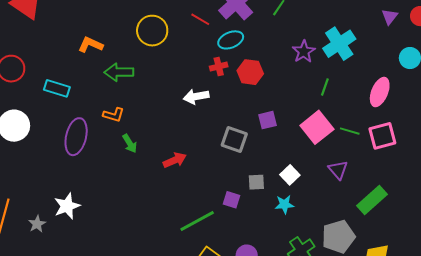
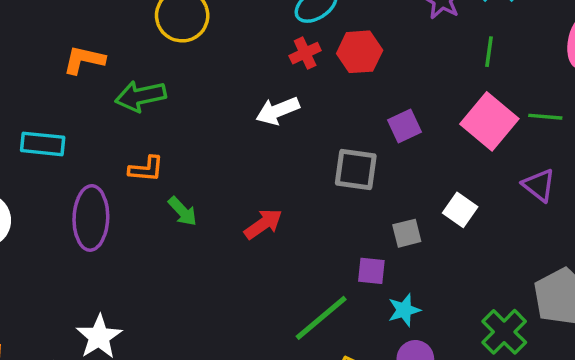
cyan star: (284, 204) -> (404, 310), moved

